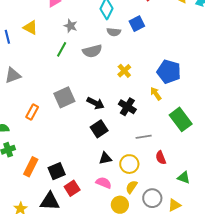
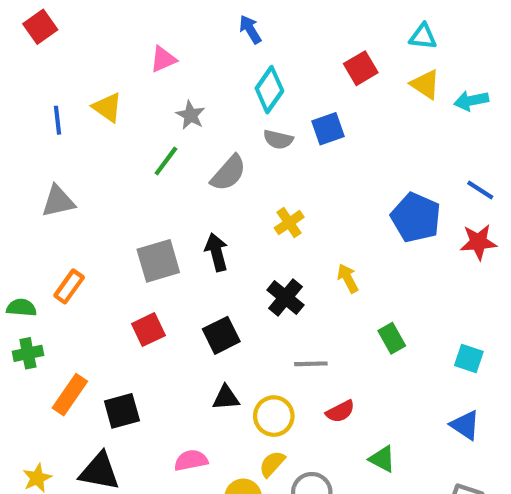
gray semicircle: (92, 51) -> (228, 173), turned -42
blue pentagon: (169, 72) -> (416, 218), moved
black arrow: (96, 103) -> (217, 252), moved, turned -138
orange rectangle: (32, 112) -> (69, 286), moved
green rectangle: (181, 119) -> (392, 338), size x0.6
red semicircle: (161, 158) -> (340, 411), turned -104
pink semicircle: (104, 183) -> (191, 460), moved, turned -42
red square: (72, 188) -> (148, 330), moved

